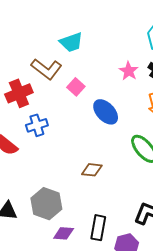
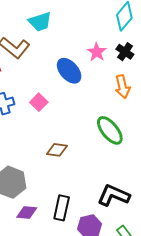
pink square: (76, 87) -> (39, 102), moved
blue ellipse: (106, 112) -> (69, 71), moved

